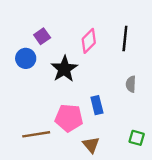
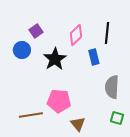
gray semicircle: (131, 84) -> (112, 87), moved, size x1.6
blue rectangle: (97, 105) -> (94, 57), moved

